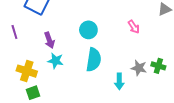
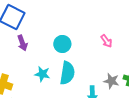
purple arrow: (49, 40) -> (22, 43), moved
cyan star: (56, 61) -> (42, 74), moved

